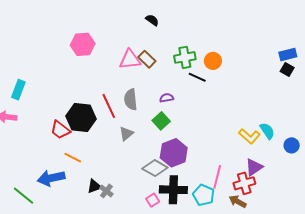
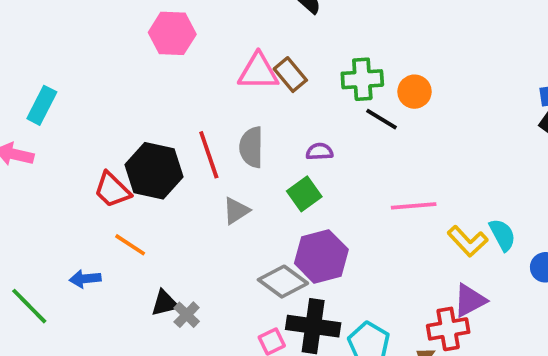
pink line: (217, 177) -> (414, 206), moved, turned 65
blue arrow: (51, 178) -> (85, 279), size x0.6

